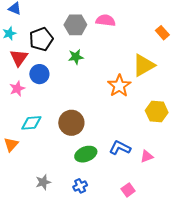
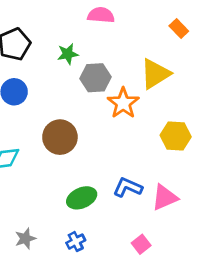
gray hexagon: (75, 25) -> (95, 78), moved
green star: (76, 57) -> (68, 54), moved
brown circle: (71, 123) -> (60, 137), moved
pink triangle: (147, 156) -> (165, 197), size x1.5

